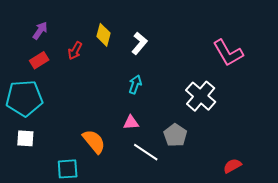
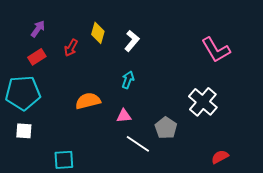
white cross: (201, 96) -> (203, 102), moved
orange semicircle: (94, 142) -> (88, 101), moved, turned -65

